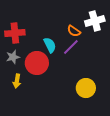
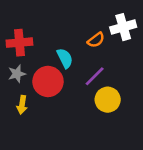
orange semicircle: (74, 31) -> (96, 40), turned -72
purple line: (71, 47) -> (95, 76), moved
yellow circle: (86, 88) -> (108, 100), moved

